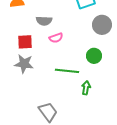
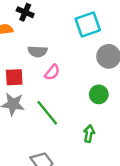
pink semicircle: (56, 38) -> (52, 72), turned -32
green line: (67, 71) -> (47, 113), moved, turned 45

